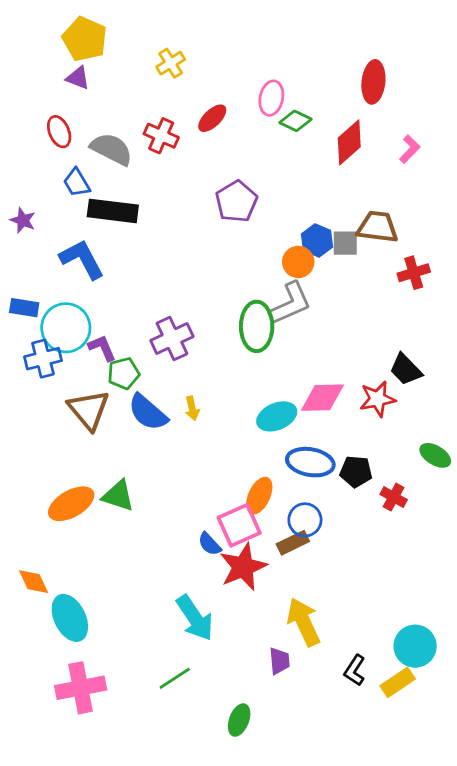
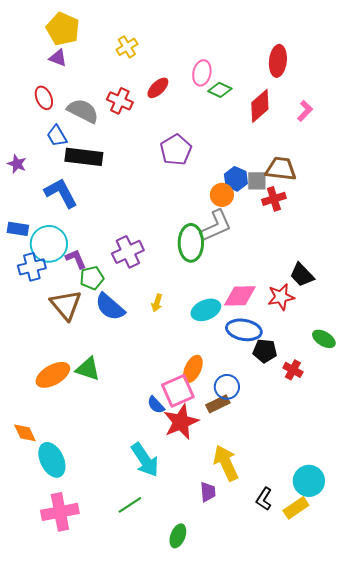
red cross: (414, 273) -> (274, 199), moved
yellow arrow: (192, 408) -> (157, 303), moved, turned 30
blue ellipse: (310, 462) -> (244, 330), moved

